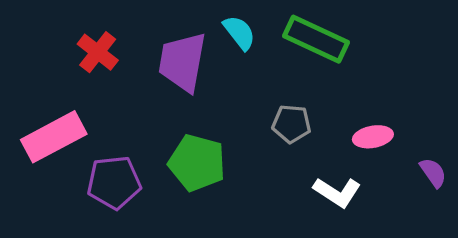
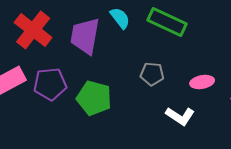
red cross: (98, 52) -> (33, 30), size x1.5
purple pentagon: (114, 182) -> (50, 84), moved

